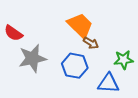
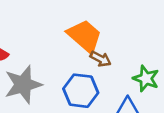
green star: (124, 60) -> (146, 79), turned 30

